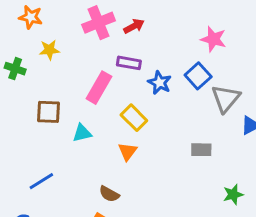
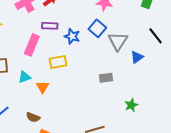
yellow rectangle: (134, 118) -> (58, 62), turned -48
orange triangle: (128, 151) -> (43, 87), moved
brown semicircle: (109, 194) -> (33, 117), moved

